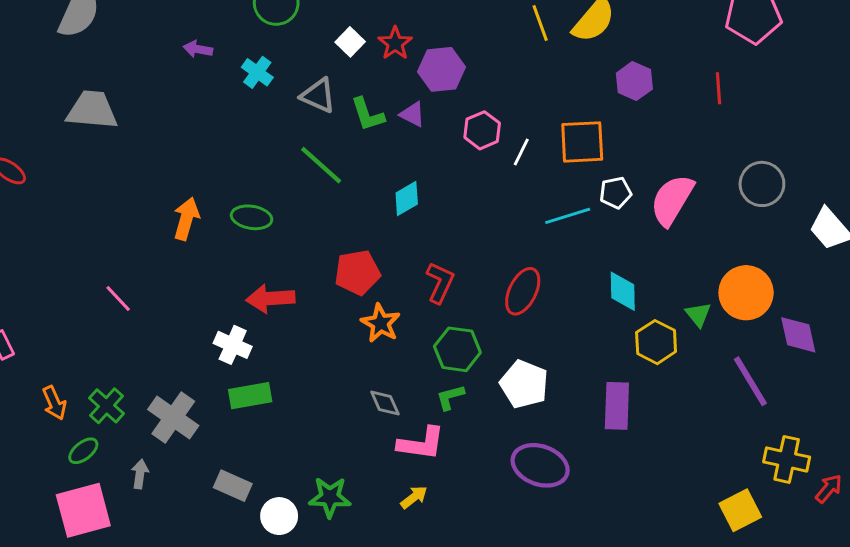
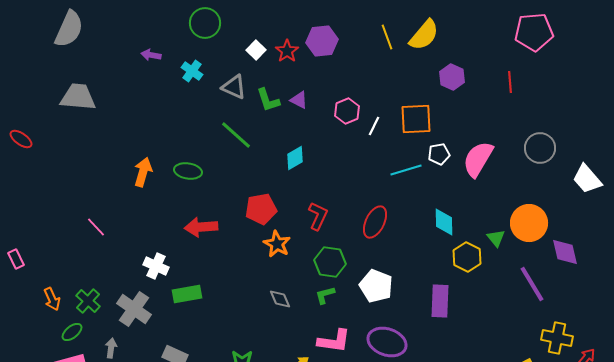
purple hexagon: (442, 69) -> (322, 41), moved
white cross: (233, 345) -> (156, 266), moved
pink L-shape: (421, 444) -> (334, 341), moved

